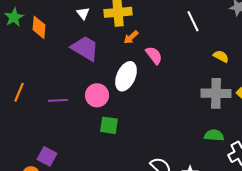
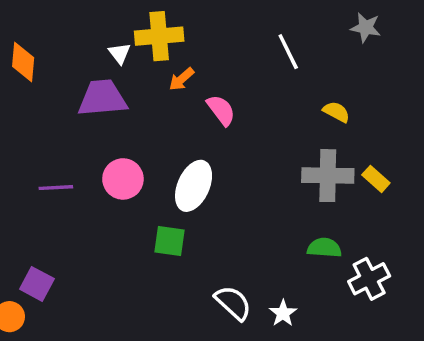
white triangle: (83, 13) -> (120, 53), moved
purple trapezoid: (85, 48) -> (102, 98), turned -36
white ellipse: (126, 76) -> (194, 186), moved
green square: (109, 125) -> (169, 241), moved

